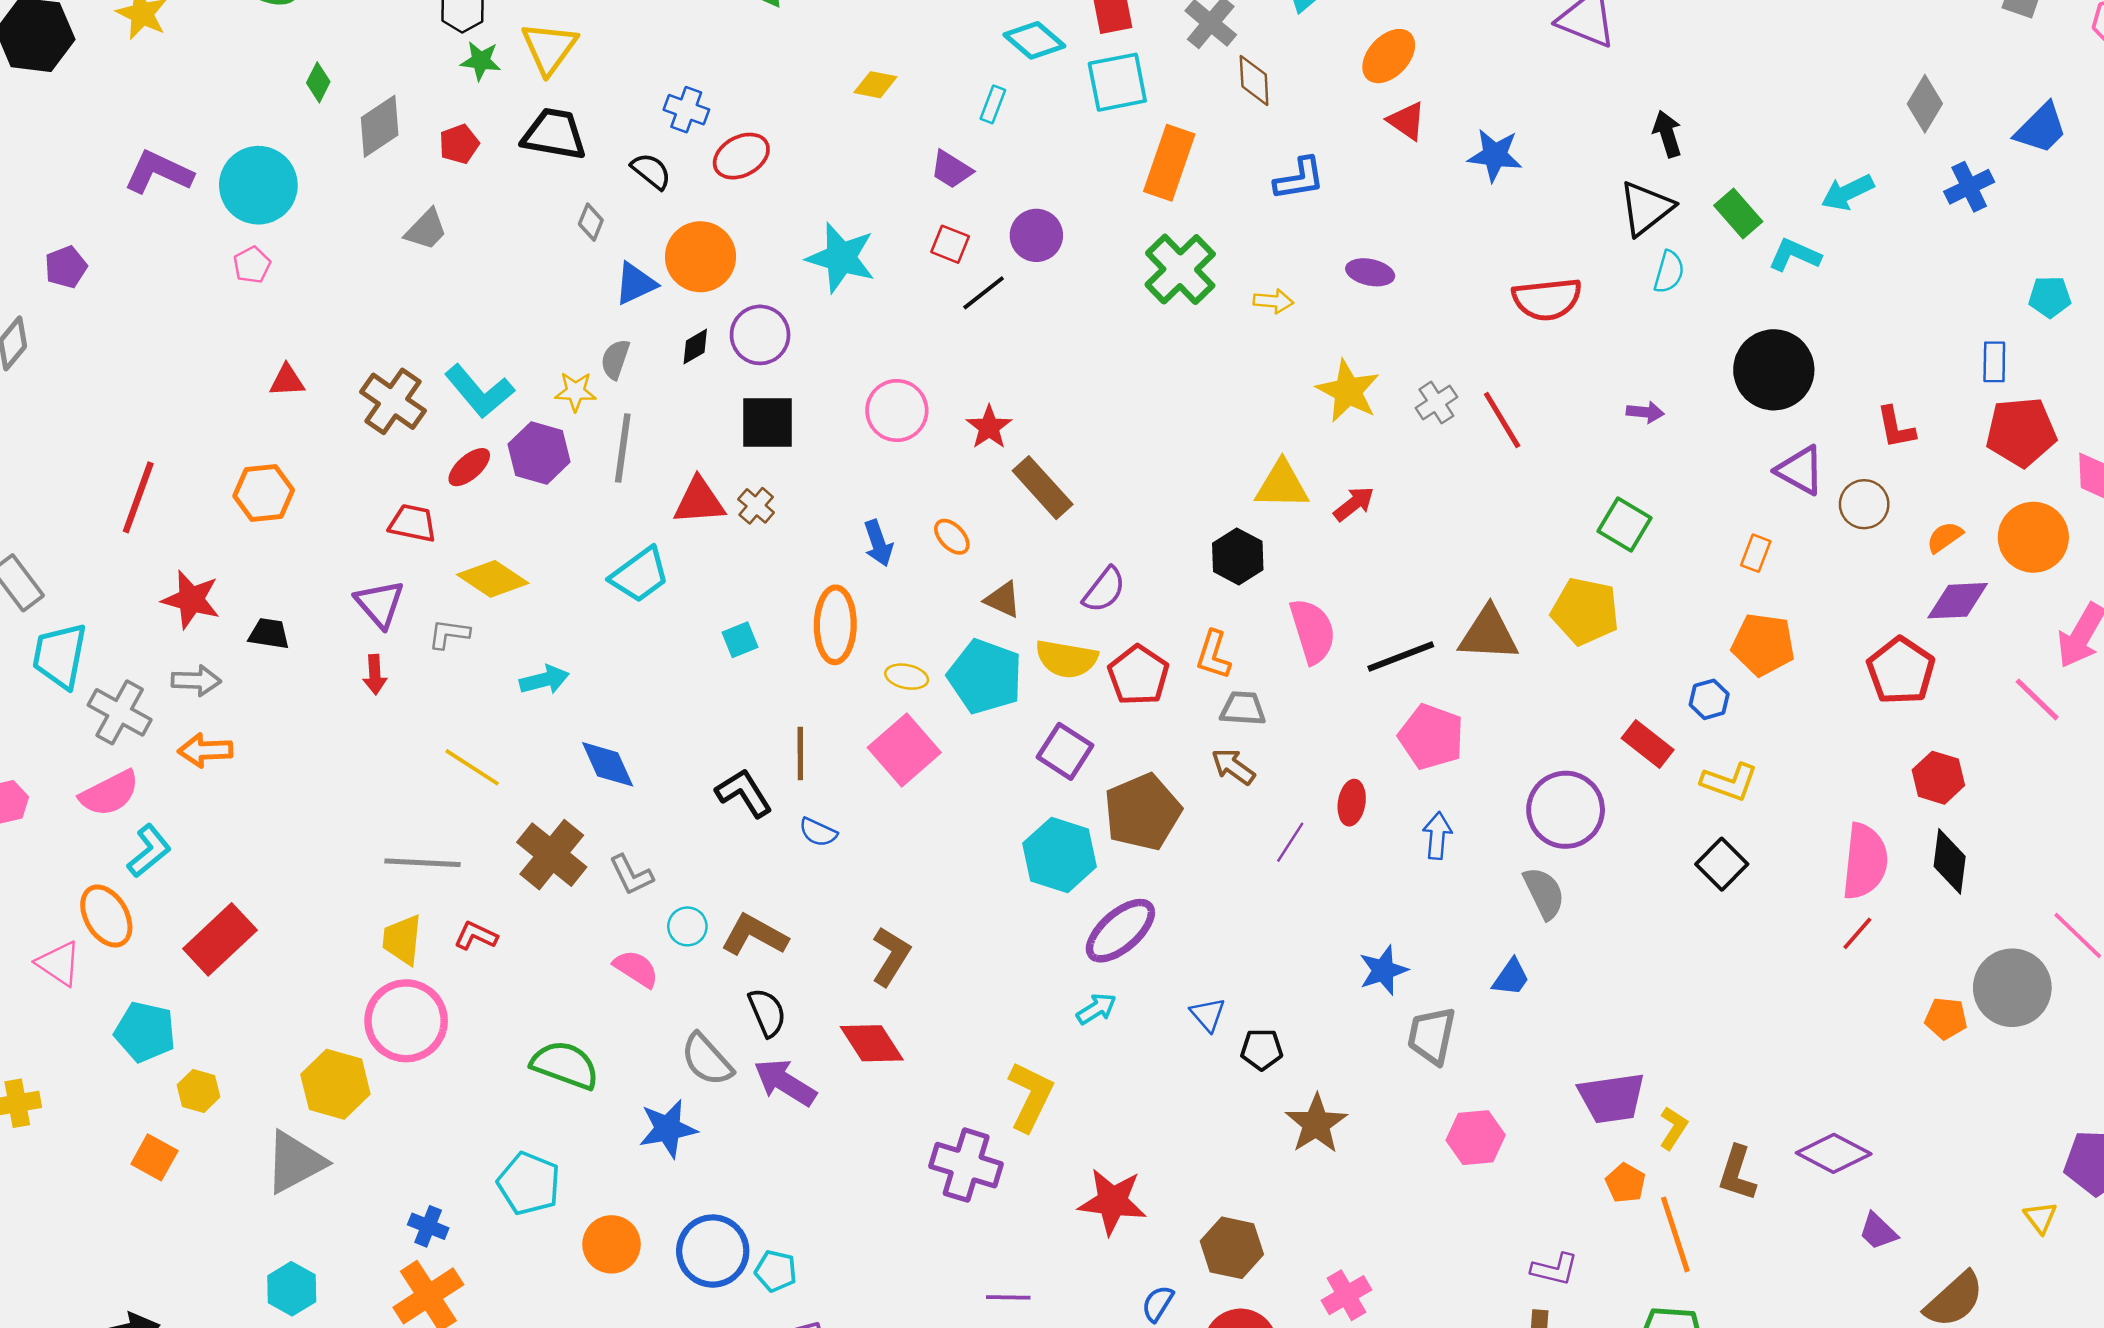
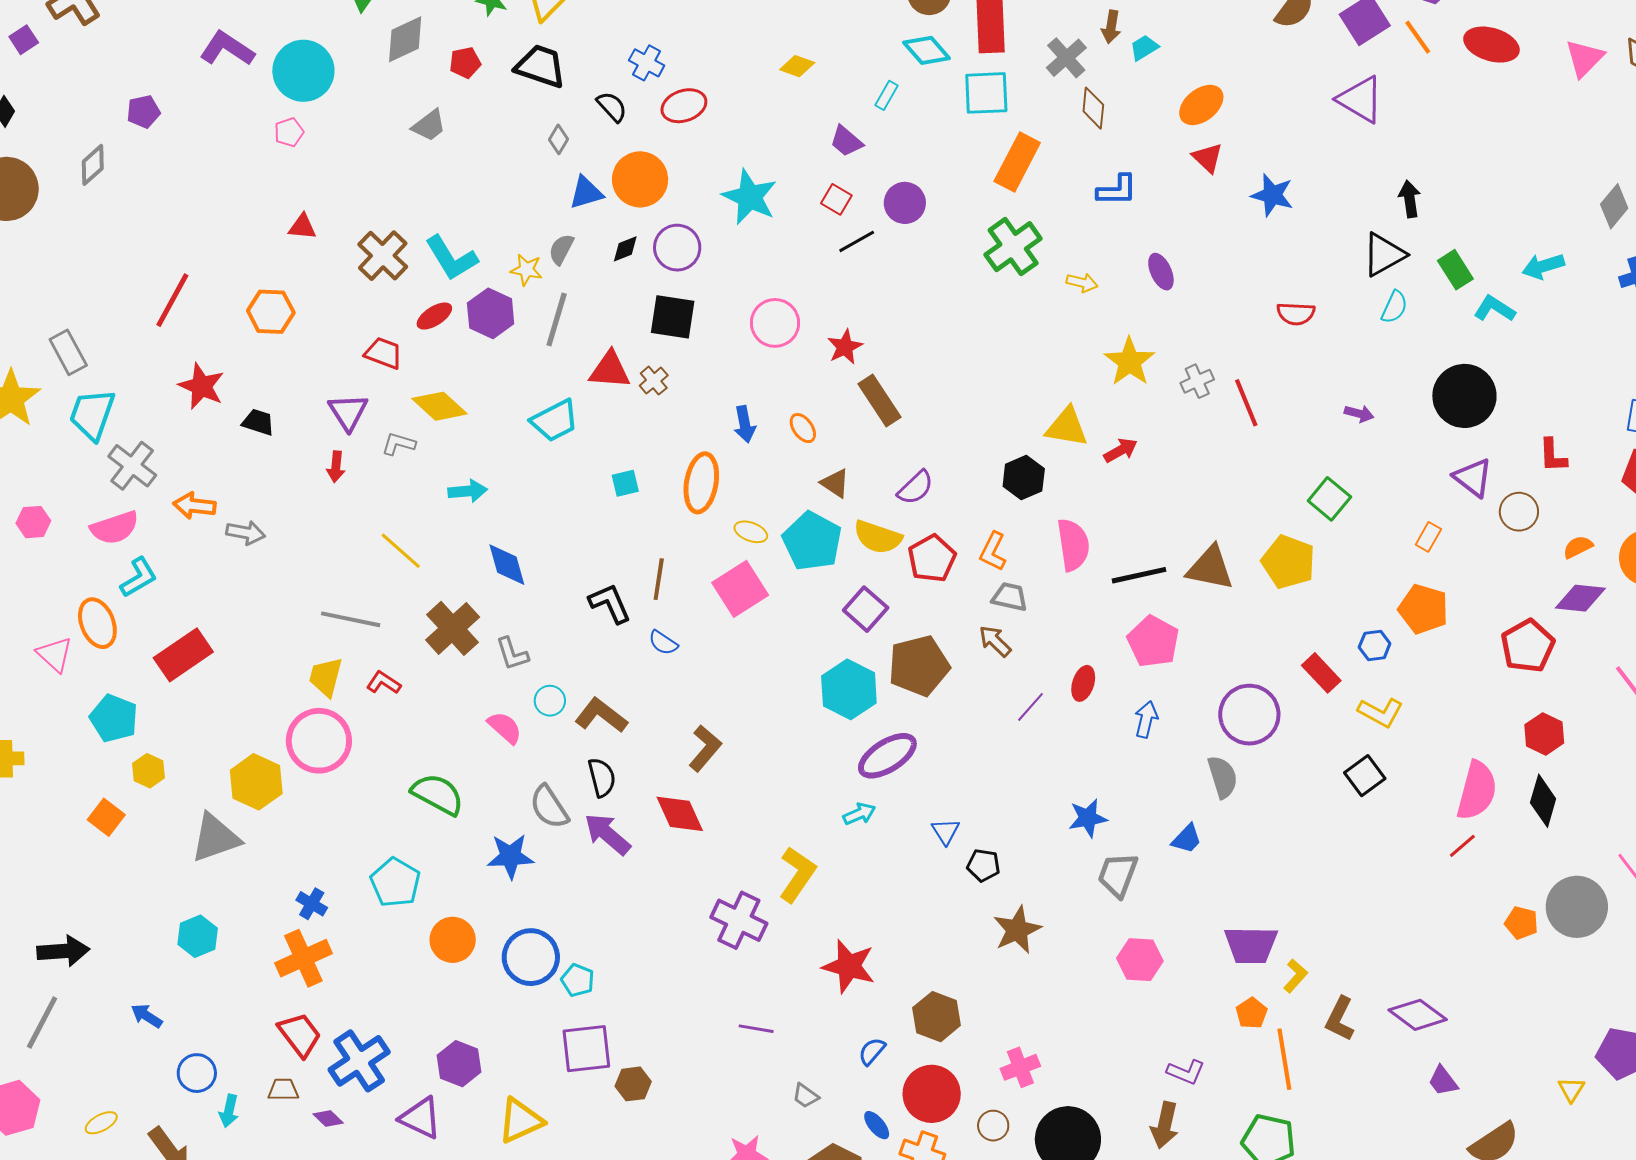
purple ellipse: (1370, 272) -> (1161, 272), turned 45
red semicircle: (1547, 299) -> (1296, 314), size x0.7
gray arrow: (196, 681) -> (246, 533), moved

